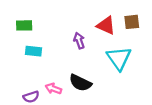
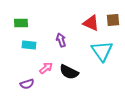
purple arrow: (79, 41) -> (61, 40), moved
pink arrow: (53, 89) -> (46, 68), moved, turned 120

